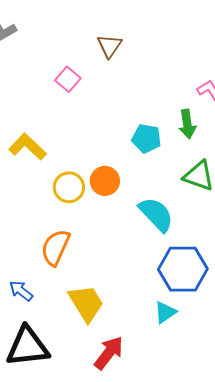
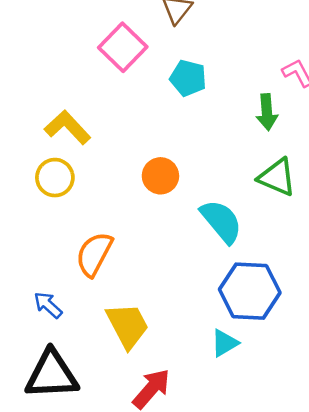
pink square: (68, 79) -> (123, 47), size x1.5
cyan pentagon: (146, 138) -> (188, 78), moved
yellow circle: (69, 187) -> (55, 178), moved

